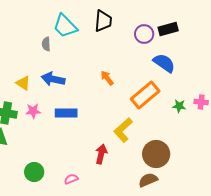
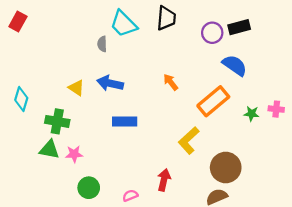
pink star: (33, 111) -> (74, 154), moved
red arrow: (101, 154) -> (164, 180), moved

